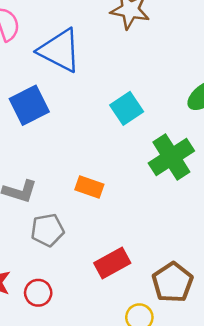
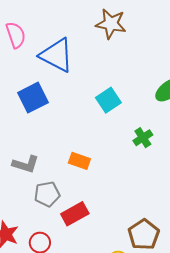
green cross: (171, 157) -> (143, 138), size x0.6
red rectangle: (112, 263) -> (75, 214), moved

